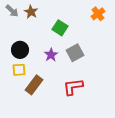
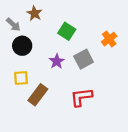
gray arrow: (12, 11) -> (13, 25), moved
orange cross: (98, 14) -> (109, 39), moved
black circle: (20, 50) -> (22, 46), moved

